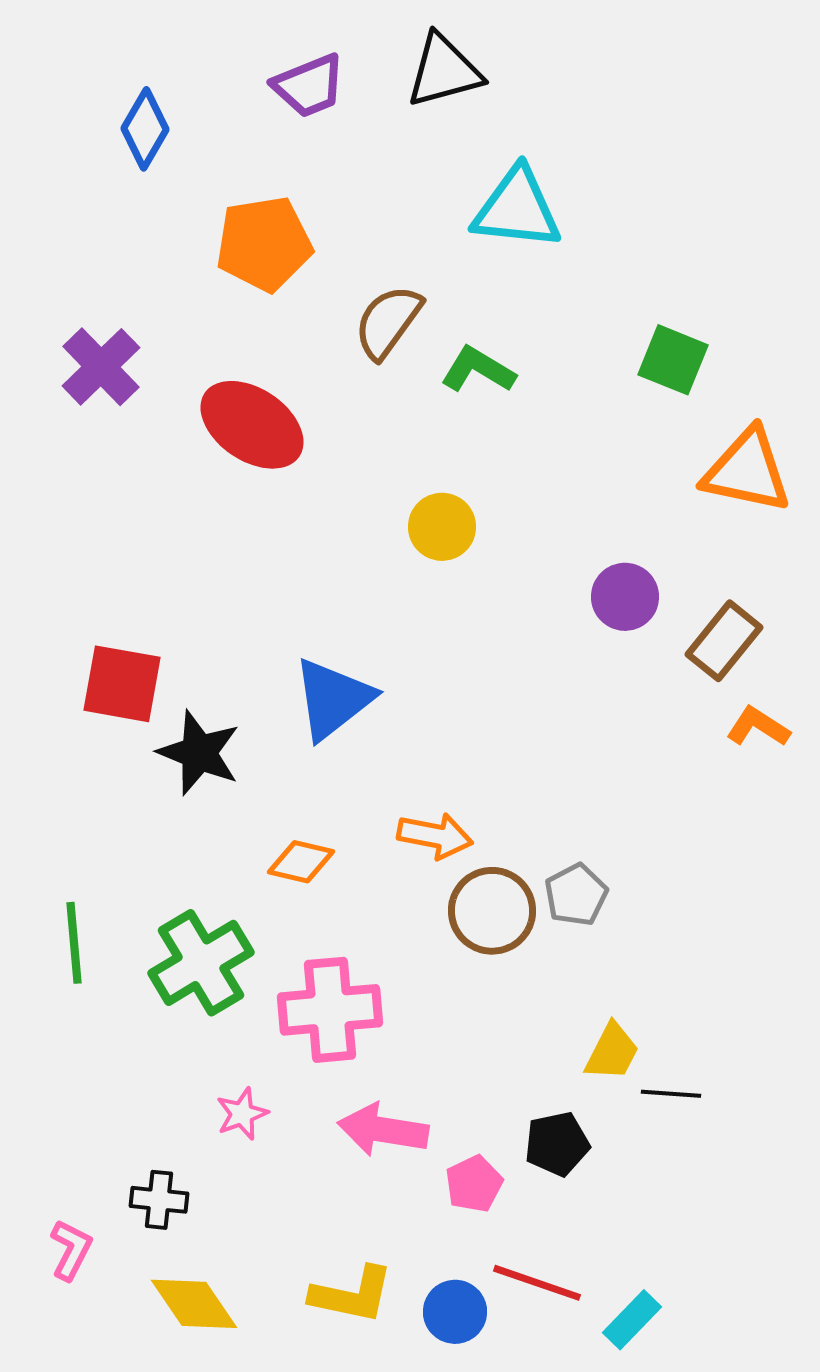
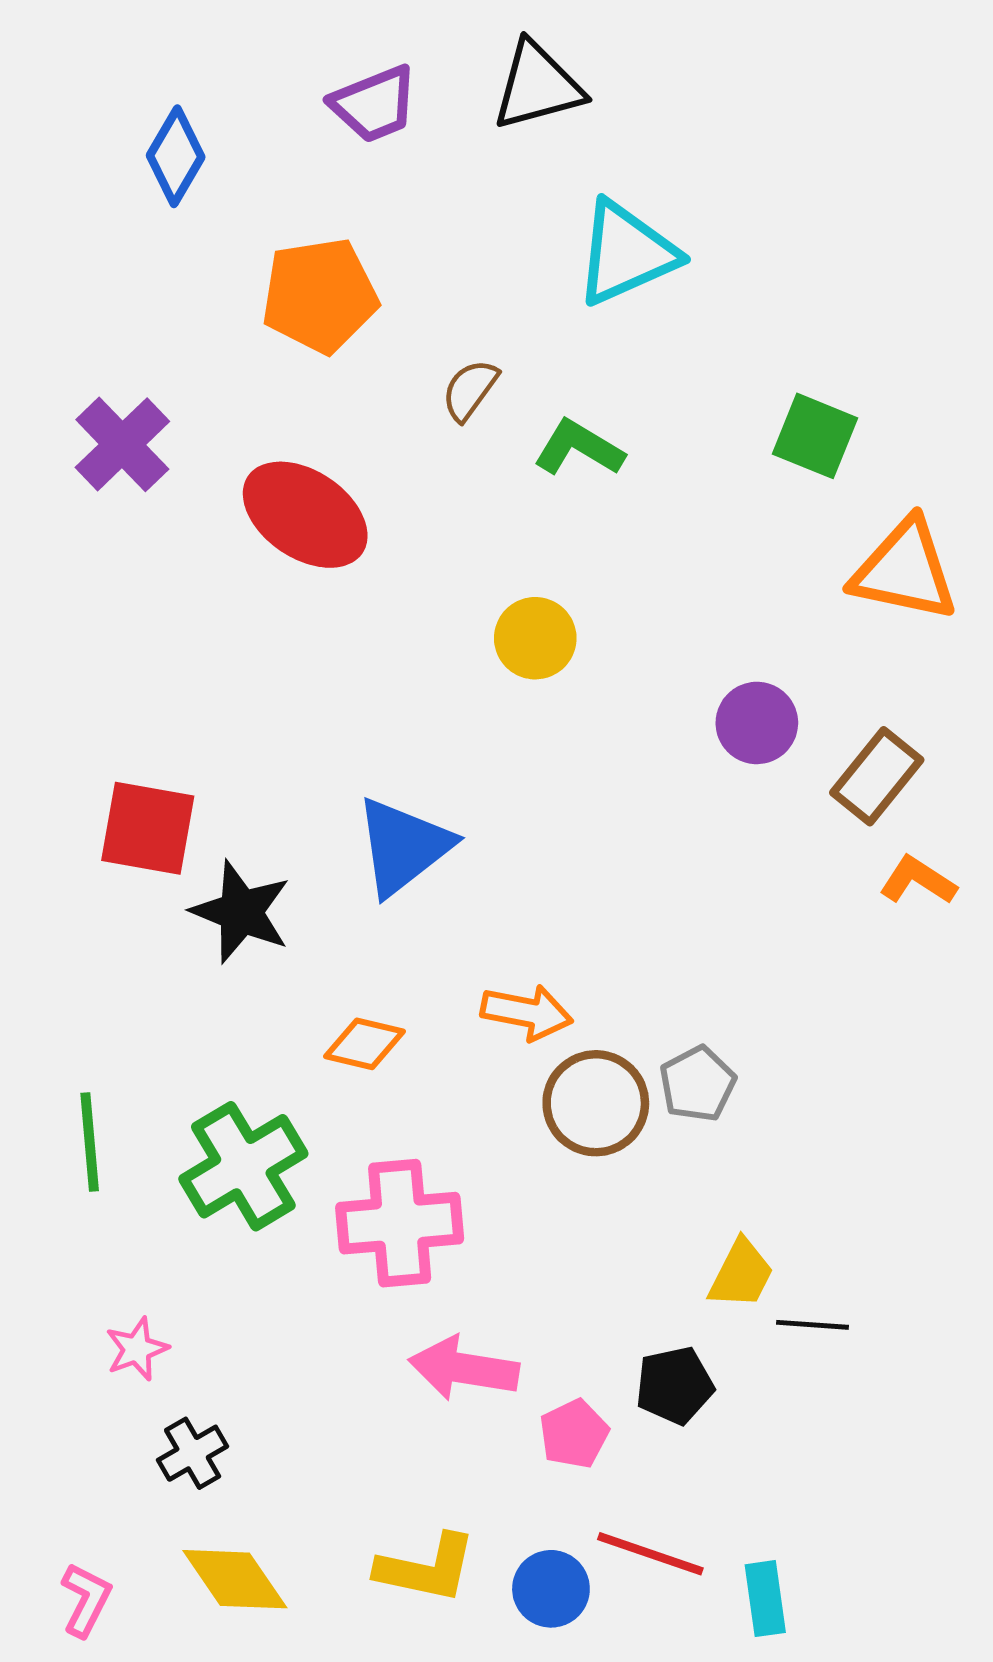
cyan triangle: (517, 209) -> (626, 253), turned -30
brown semicircle: (388, 322) -> (470, 390), size x0.7
pink star: (242, 1114) -> (137, 1349), moved
black cross: (159, 1200) -> (193, 1453), turned -36
pink L-shape: (71, 1250) -> (86, 1600), moved
cyan rectangle: (632, 1320) -> (765, 1599), turned -52

